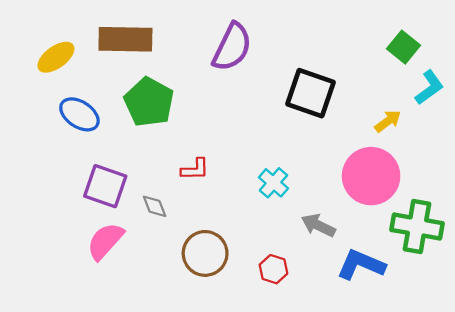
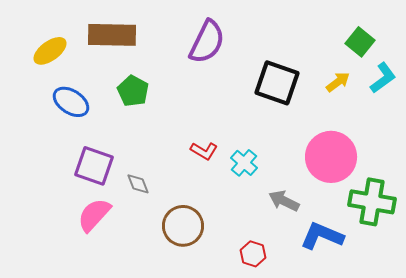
green pentagon: (149, 102) -> (133, 91), size x0.7
yellow arrow: (388, 121) -> (338, 82), moved
red L-shape: (195, 169) -> (204, 151), moved, turned 32
red hexagon: (273, 269) -> (253, 254), moved

